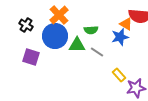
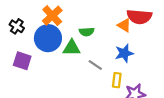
blue star: (120, 37) -> (124, 53), moved
gray line: (97, 52) -> (95, 65), moved
yellow rectangle: (119, 75) -> (117, 80), turned 48

